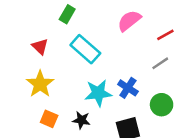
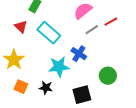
red triangle: (40, 47) -> (21, 27), moved
gray line: (160, 63) -> (92, 30), moved
blue cross: (128, 88) -> (79, 54), moved

